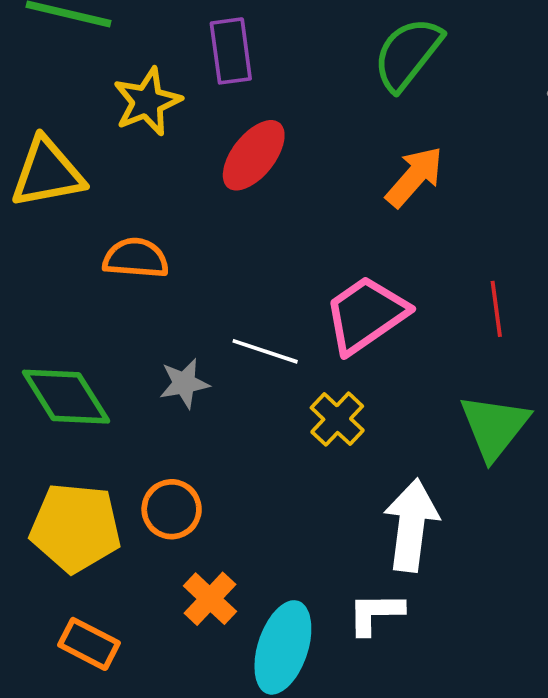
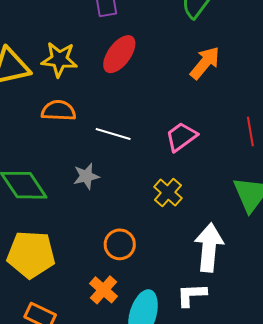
yellow star: (147, 102) -> (59, 59), moved, turned 30
pink trapezoid: (366, 315) -> (181, 137), size x0.7
white line: (265, 351) -> (113, 134), moved
orange circle: (172, 509) -> (120, 244), moved

